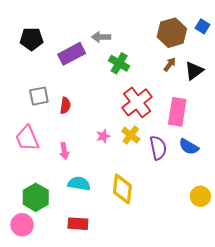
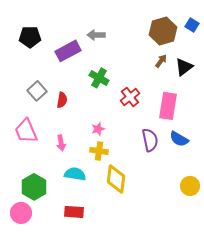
green cross: (119, 63) -> (99, 78), moved
gray square: (39, 96) -> (37, 91), turned -30
red cross: (137, 102) -> (130, 97), size x0.7
yellow cross: (131, 135) -> (99, 151), moved, turned -30

